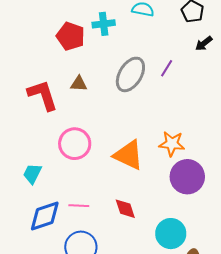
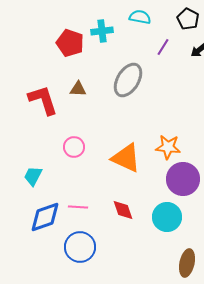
purple line: (167, 68) -> (163, 47), moved
pink circle: (75, 144) -> (74, 147), size x0.7
cyan circle: (171, 234) -> (167, 217), moved

